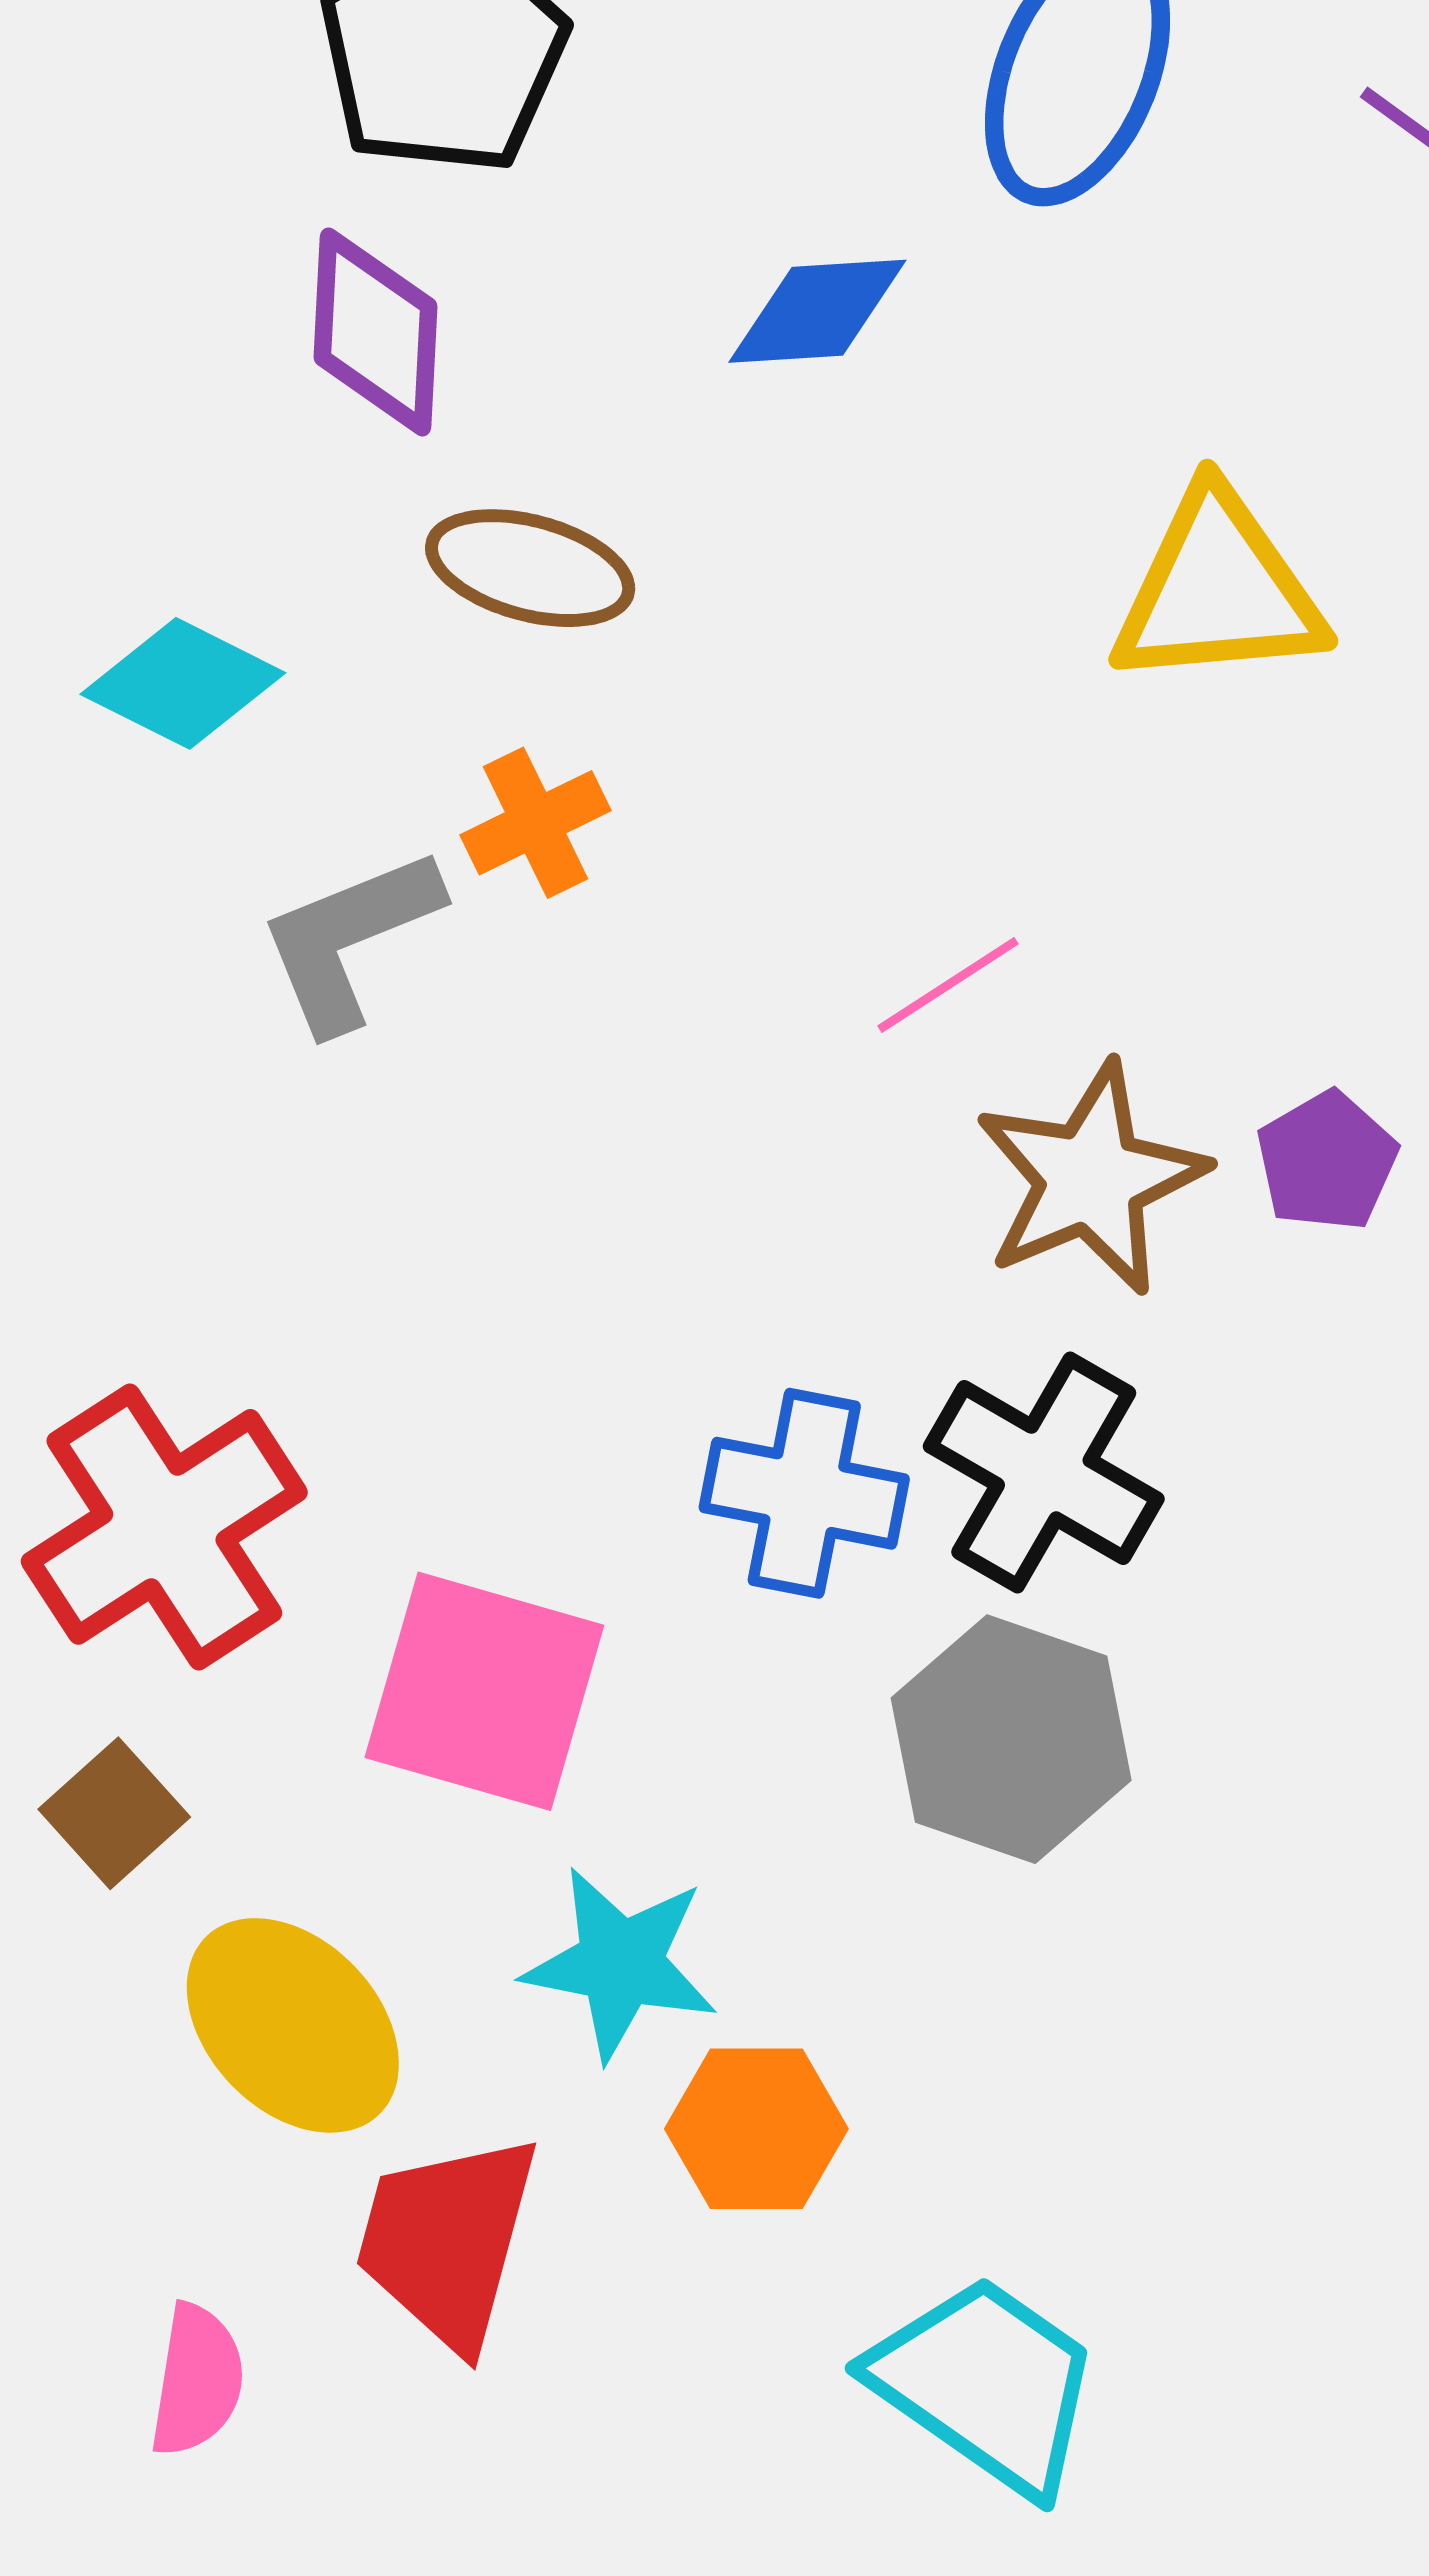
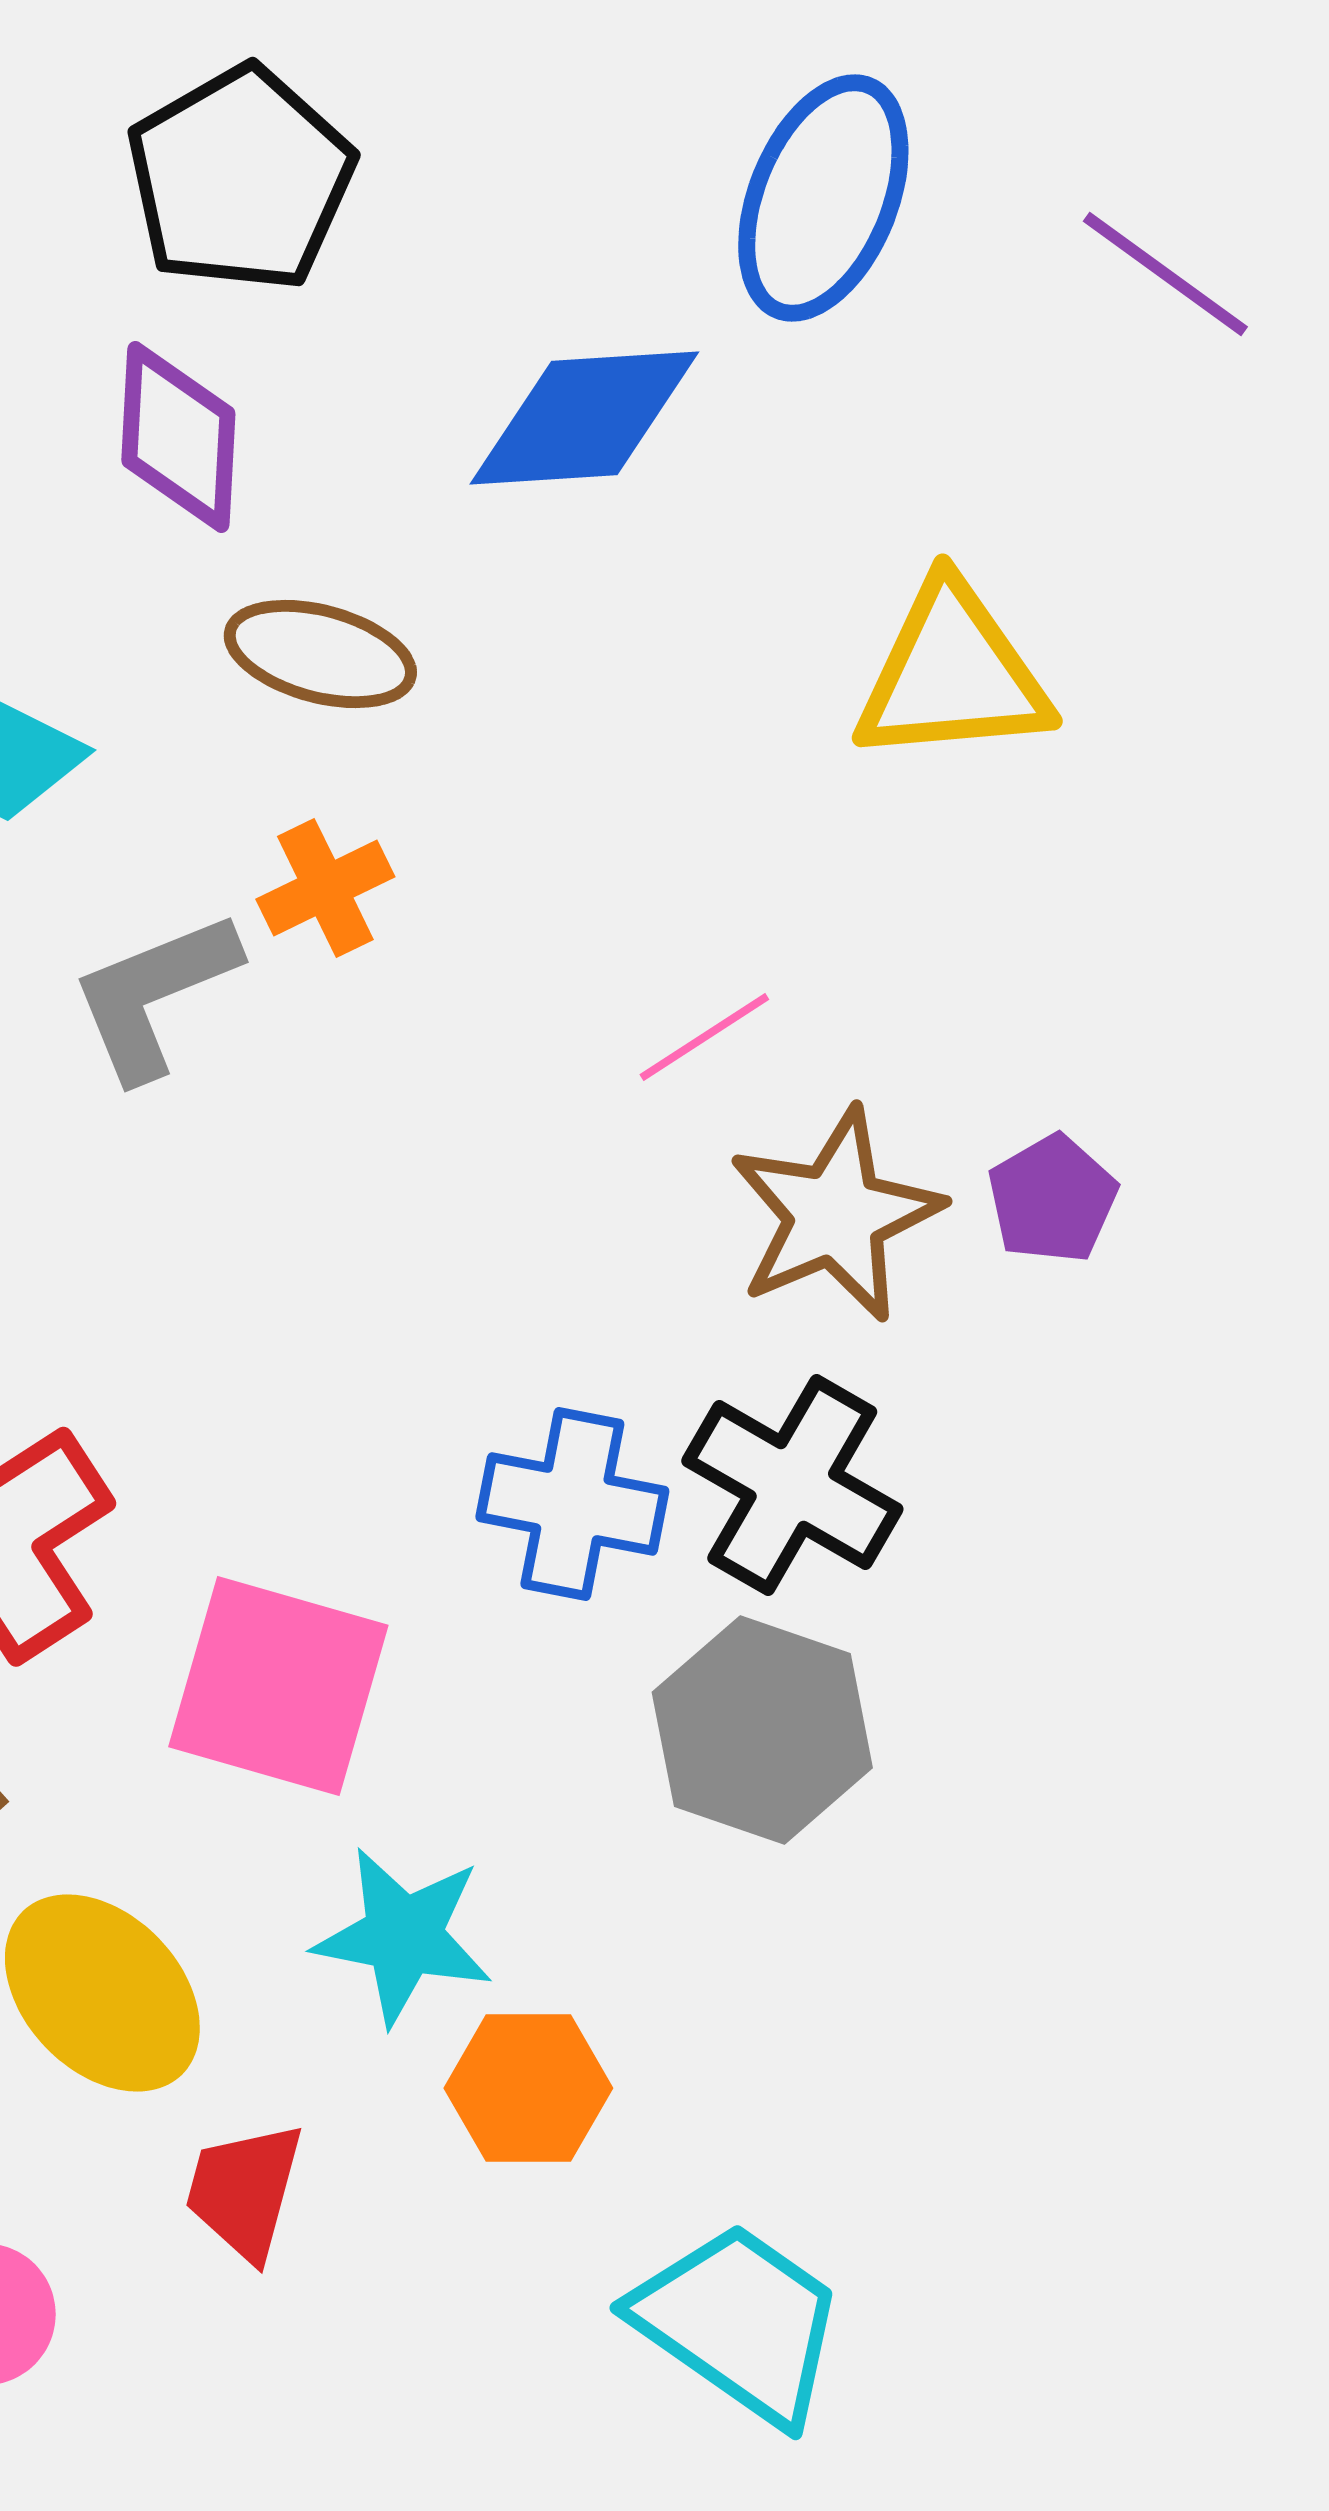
blue diamond: (817, 311) -> (584, 418), size x1.4
red trapezoid: (447, 2241) -> (244, 2191), size x0.7

